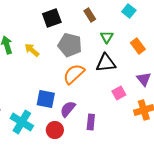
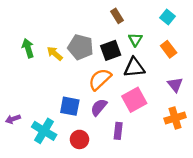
cyan square: (129, 11) -> (168, 17), moved
black square: (52, 18) -> (111, 50), moved
gray pentagon: (70, 45) -> (81, 47), moved
pink square: (119, 93) -> (134, 100), moved, size x1.6
purple semicircle: (68, 109) -> (99, 107), moved

